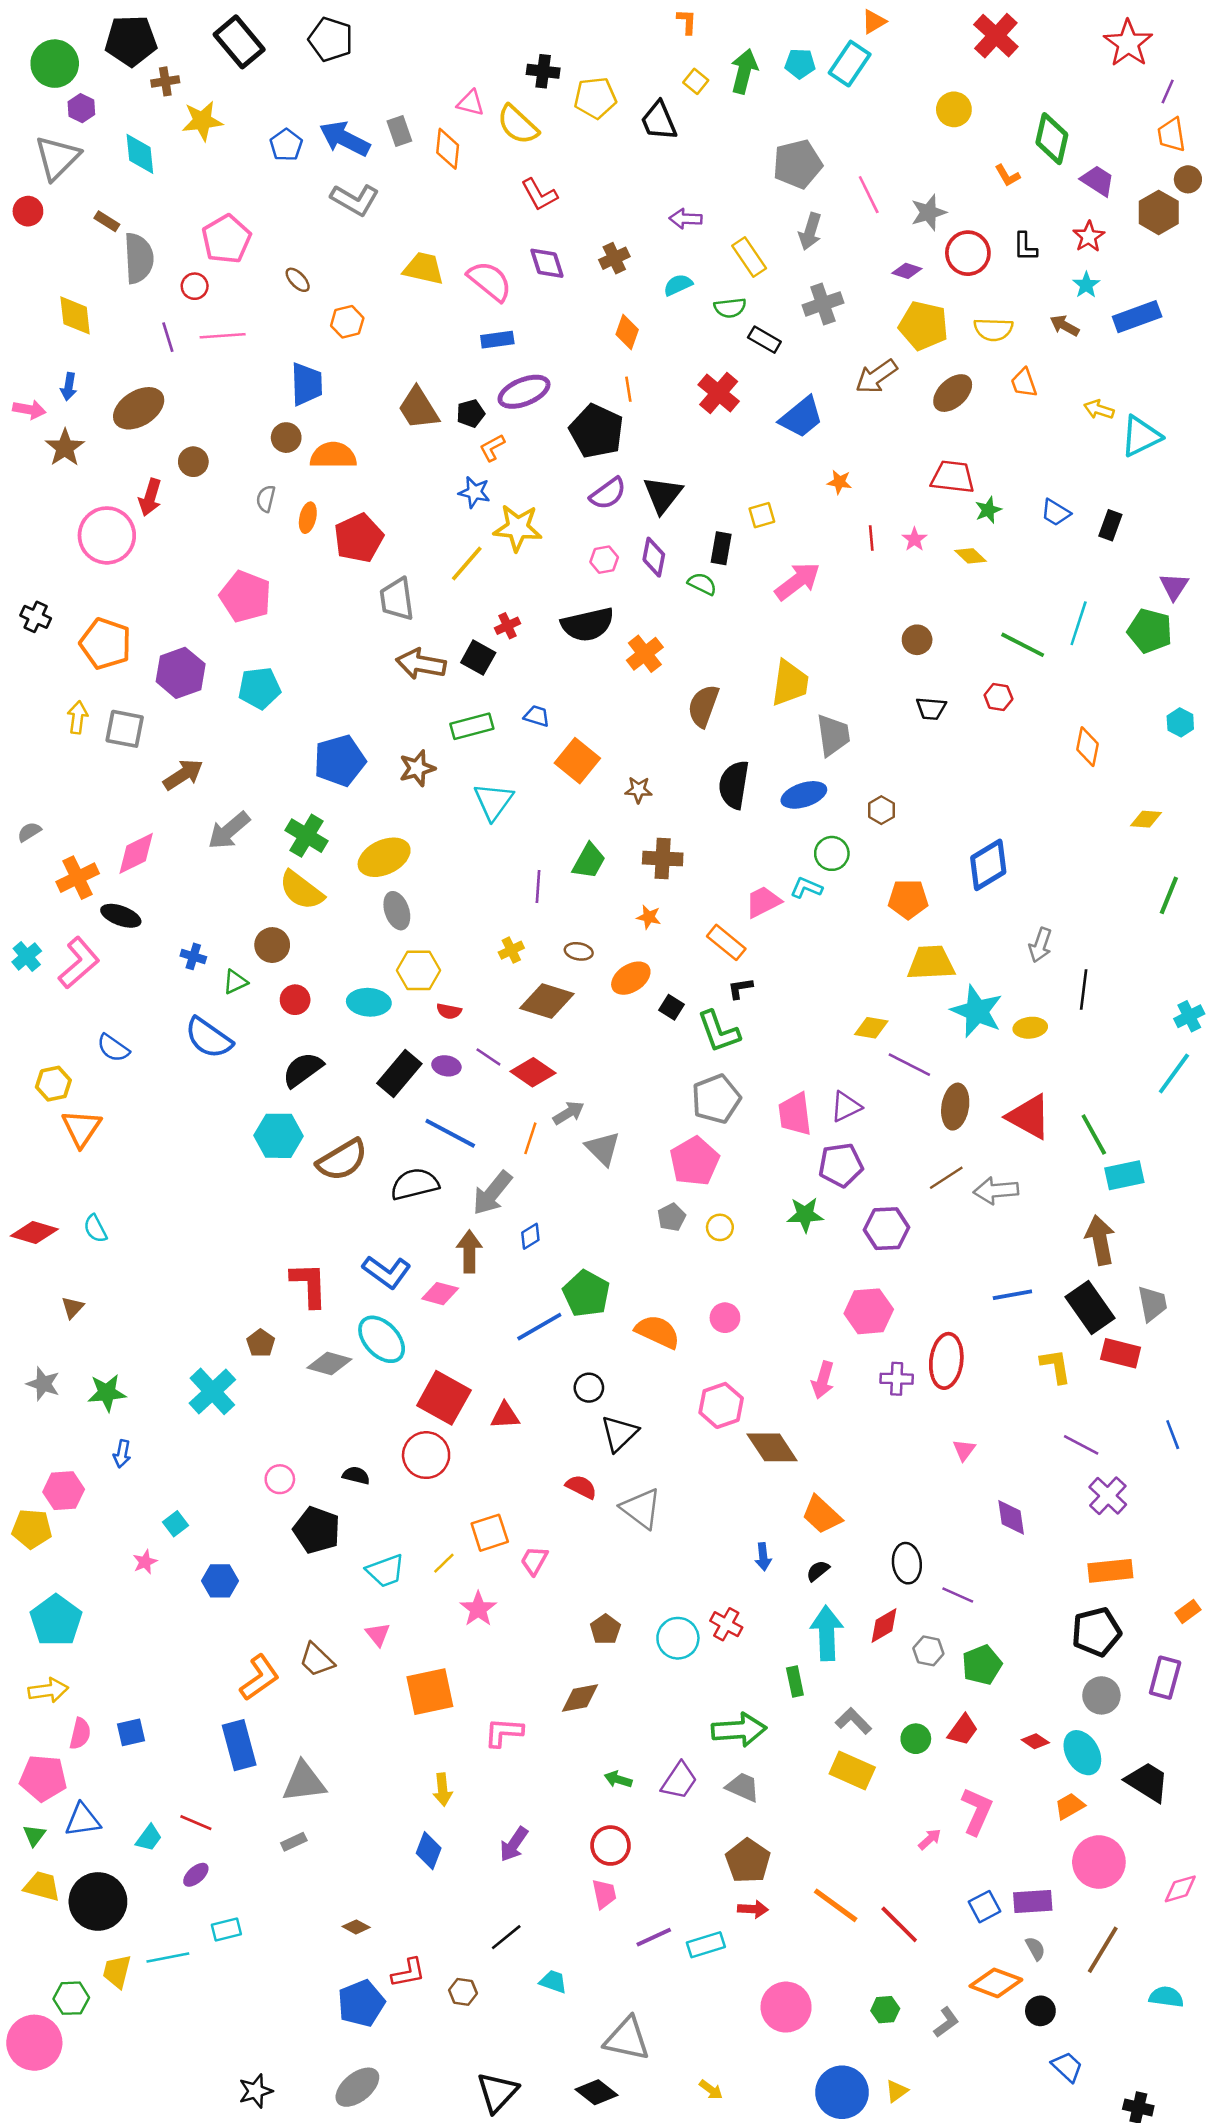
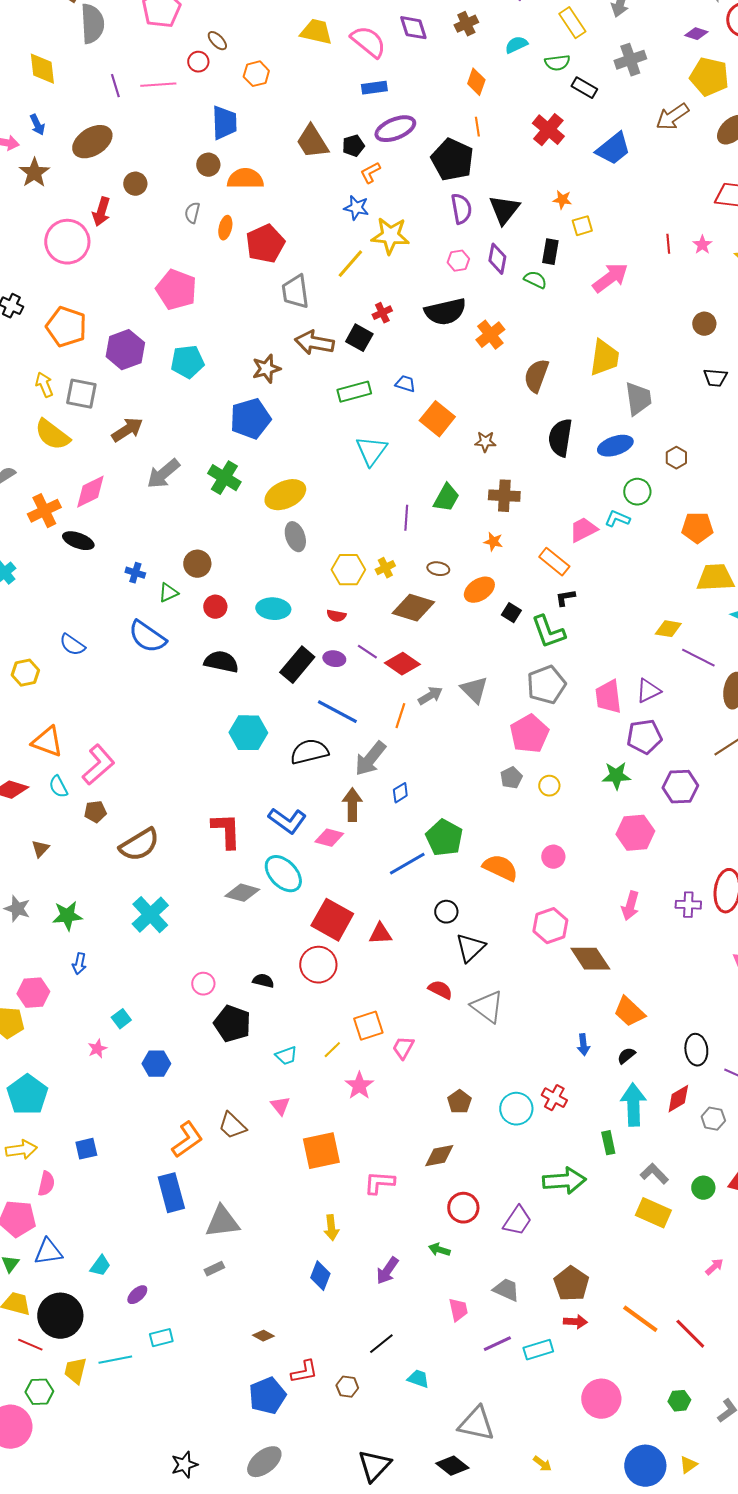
red circle: (195, 286) -> (198, 62), moved
blue arrow: (69, 387) -> (37, 125), turned -35
orange star: (839, 482) -> (562, 200), moved
purple semicircle: (608, 493) -> (461, 209), turned -64
yellow arrow: (78, 717) -> (44, 385), turned -30
brown star: (417, 768) -> (266, 369), moved
yellow semicircle: (301, 890) -> (52, 435), moved
pink L-shape: (79, 963) -> (98, 765), moved
yellow hexagon: (418, 970) -> (348, 570), moved
black semicircle: (303, 1070) -> (221, 662), turned 48
orange triangle: (81, 1128) -> (47, 742), moved, turned -44
cyan hexagon: (279, 1136) -> (248, 733), moved
gray triangle: (603, 1149) -> (474, 690), moved
brown semicircle: (342, 1160) -> (139, 845), moved
pink hexagon: (869, 1311) -> (635, 833), moved
brown pentagon: (261, 1343) -> (95, 812), moved, turned 30
cyan trapezoid: (385, 1571) -> (286, 1056), size x0.7
blue square: (131, 1732) -> (86, 1149), moved
green arrow: (618, 1779) -> (439, 1250), moved
gray trapezoid: (743, 1787) -> (506, 1290), moved
red line: (196, 1823) -> (30, 1345), moved
red circle: (611, 1846) -> (463, 1208), moved

